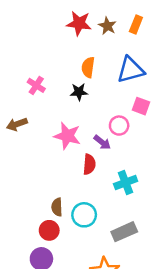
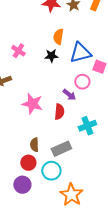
blue triangle: (131, 70) -> (80, 53), moved
pink star: (67, 136) -> (32, 104), moved
cyan circle: (84, 215) -> (51, 171), moved
gray rectangle: (124, 232) -> (61, 149), moved

